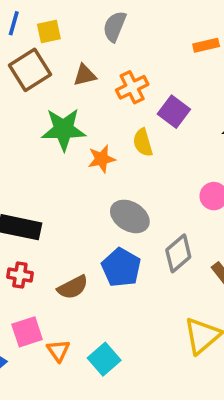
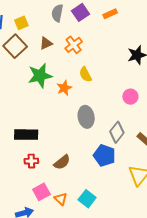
purple square: (174, 112) -> (81, 12), moved, turned 30
gray ellipse: (130, 216) -> (86, 117), turned 60
blue pentagon: (121, 268) -> (104, 155), moved

